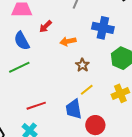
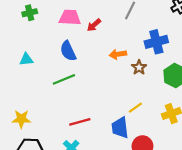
red arrow: (45, 26) -> (94, 25), moved
blue cross: (103, 28) -> (156, 42), turned -30
brown star: (82, 65) -> (139, 67), moved

